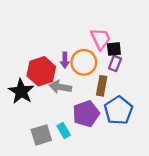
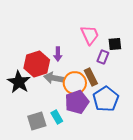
black square: (114, 49) -> (115, 44), moved
orange circle: (84, 62) -> (75, 83), moved
brown rectangle: (102, 86) -> (91, 77), turned -36

